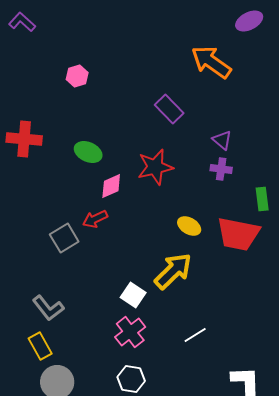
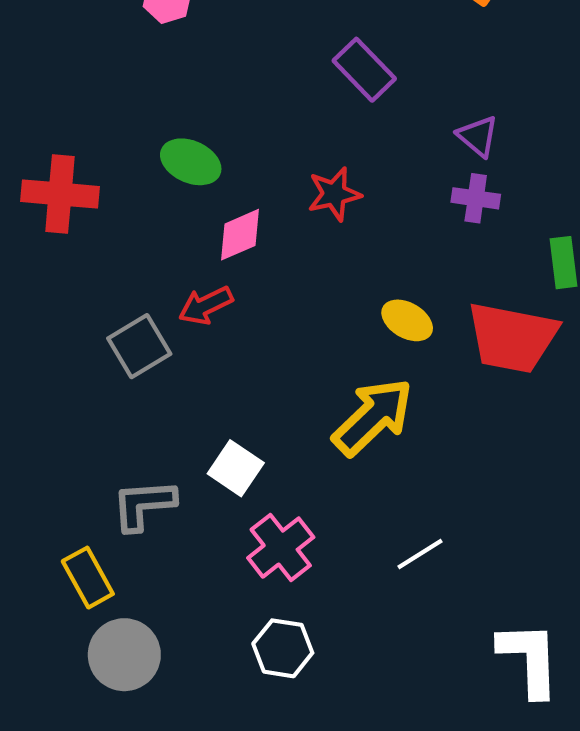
red cross: (24, 139) -> (60, 194), moved
red star: (155, 167) -> (334, 194), size x0.7
white square: (133, 295) -> (236, 468), moved
gray L-shape: (48, 308) -> (144, 505), moved, turned 124

